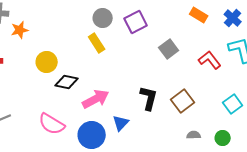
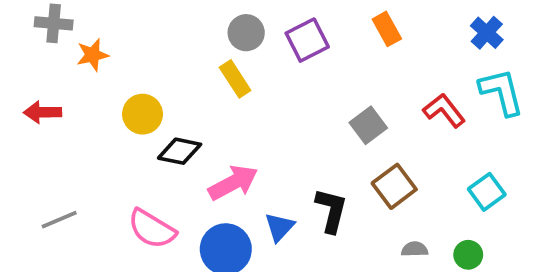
orange rectangle: (199, 15) -> (387, 29), moved, turned 30
gray square: (169, 49) -> (368, 125), moved
black L-shape: (149, 98) -> (331, 210), moved

